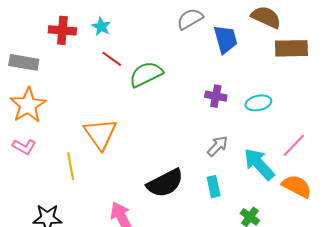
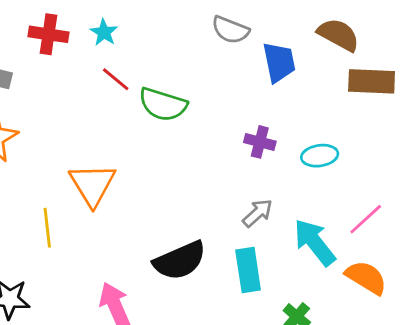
gray semicircle: (190, 19) -> (230, 30), turned -132
green semicircle: (146, 74) -> (163, 104), turned -140
cyan rectangle: (214, 187) -> (248, 270), size x1.4

